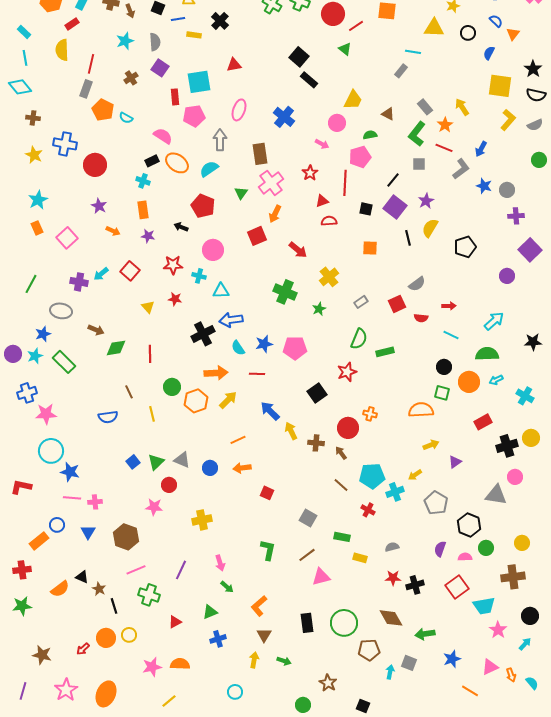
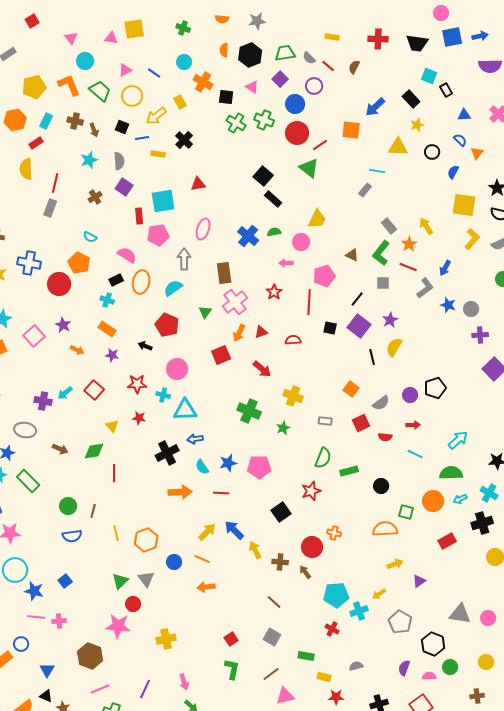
green triangle: (345, 49) -> (309, 168), size x1.5
orange pentagon: (103, 110) -> (79, 263), moved
brown triangle: (388, 114) -> (352, 255), moved
green semicircle: (370, 135) -> (274, 232), moved
pink arrow: (322, 144) -> (286, 263), turned 152
orange ellipse: (177, 163) -> (141, 282), turned 65
red triangle: (322, 201) -> (261, 332), moved
orange rectangle: (143, 210) -> (107, 329), turned -48
pink square: (67, 238) -> (34, 336), moved
black pentagon: (465, 247) -> (435, 388), moved
orange square: (370, 248) -> (351, 389), moved, turned 35
purple circle: (507, 276) -> (410, 395), moved
yellow cross: (329, 277) -> (293, 396), turned -30
cyan triangle: (221, 291) -> (185, 410), size x1.4
gray rectangle: (361, 302) -> (325, 421), turned 40
blue arrow: (231, 320) -> (195, 439), size x0.7
green diamond: (116, 348) -> (94, 451), moved
black circle: (444, 367) -> (381, 486), moved
green circle: (172, 387) -> (68, 506), moved
brown line: (129, 392) -> (93, 511), turned 40
cyan cross: (525, 396) -> (489, 493), moved
yellow arrow: (228, 400) -> (207, 532), moved
orange hexagon: (196, 401) -> (146, 540), moved
orange line: (238, 440) -> (202, 559), turned 49
black cross: (507, 446) -> (482, 523), moved
gray triangle: (182, 460) -> (146, 579), turned 30
blue square: (133, 462) -> (65, 581), moved
blue circle: (210, 468) -> (174, 562), moved
pink circle: (515, 477) -> (488, 618), moved
brown line: (341, 485) -> (274, 602), moved
red square: (267, 493) -> (231, 639), moved, turned 32
pink star: (154, 507) -> (118, 626), size x1.4
blue triangle: (88, 532) -> (47, 670), moved
brown cross: (513, 577) -> (477, 696), size x0.6
red star: (393, 578) -> (336, 697), moved

